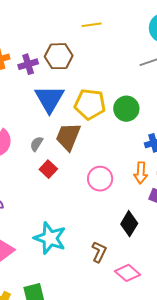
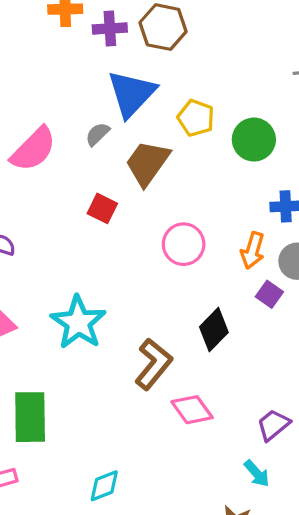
yellow pentagon: (90, 104) -> (196, 118), size x0.7
gray semicircle: (37, 144) -> (97, 134), moved
red square: (48, 169) -> (102, 208), turned -30
brown L-shape: (99, 252) -> (153, 364), size x1.4

